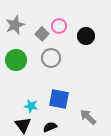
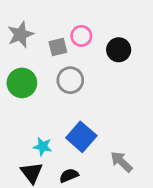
gray square: (42, 34) -> (58, 47), turned 32
blue square: (59, 99) -> (81, 137), turned 30

